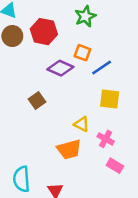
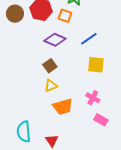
orange square: (82, 53) -> (65, 16), moved
brown square: (37, 101) -> (50, 66), moved
yellow triangle: (82, 124) -> (51, 86), moved, turned -48

